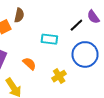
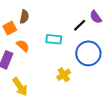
orange semicircle: (29, 64) -> (23, 46), moved

